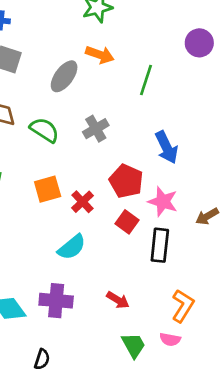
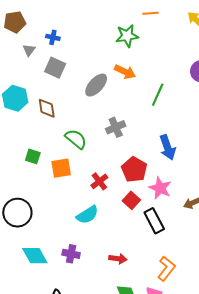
green semicircle: (44, 130) -> (76, 139), moved
orange square: (48, 189) -> (61, 168), moved
black rectangle: (160, 245) -> (154, 221), turned -40
red arrow: (118, 300) -> (118, 259), turned -30
purple cross: (56, 301) -> (71, 254), size x0.7

